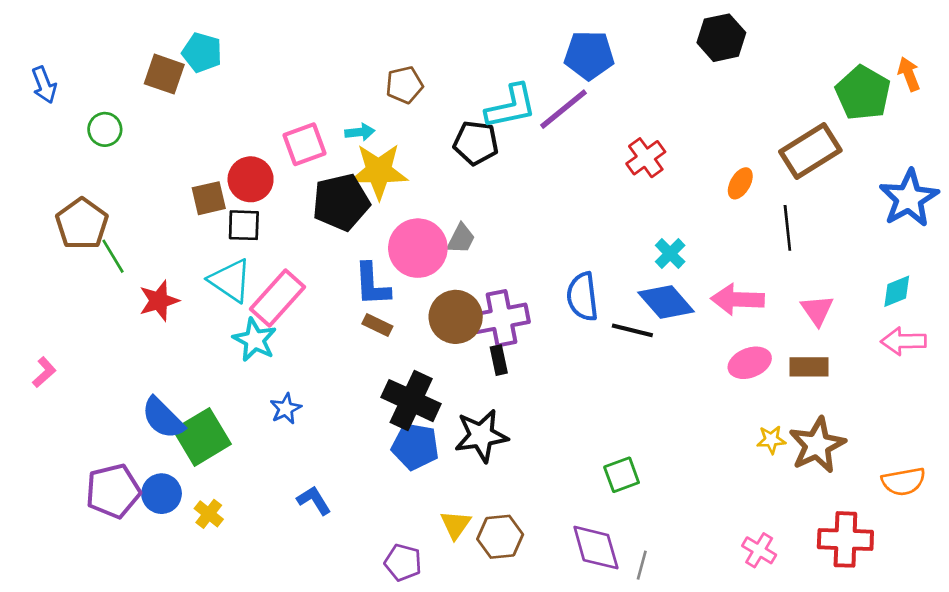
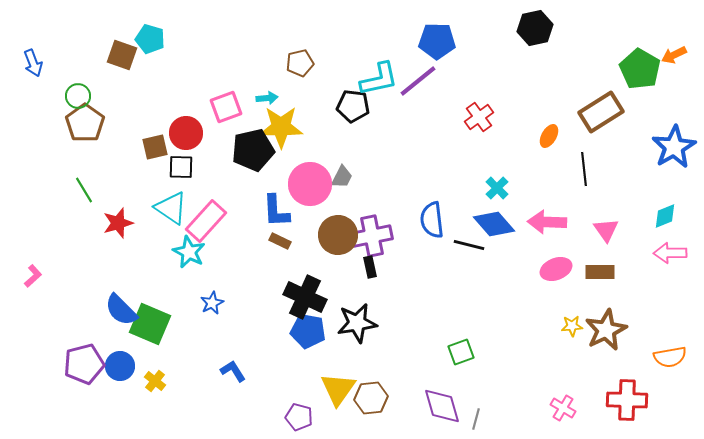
orange arrow: (909, 74) -> (674, 55), turned -95
brown pentagon: (82, 224) -> (85, 123), moved
green square: (202, 437) -> (150, 324), turned -36
yellow triangle: (456, 525) -> (338, 389), size x1.5

